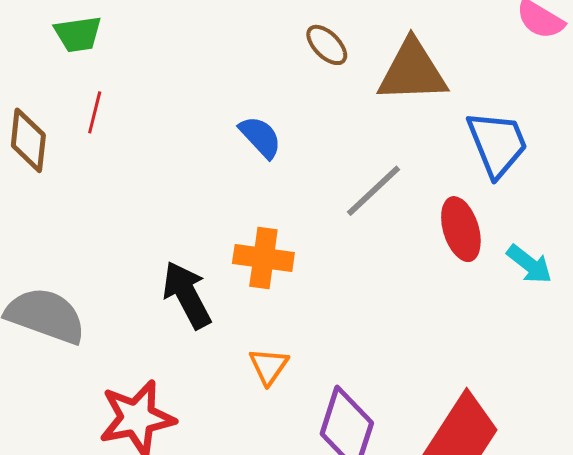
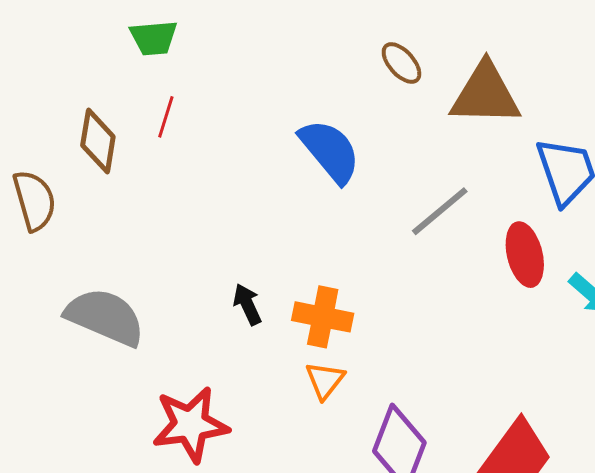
blue semicircle: (260, 137) -> (330, 151), size x1.5
orange cross: (263, 258) -> (323, 317), moved
black arrow: (187, 295) -> (247, 304), size x0.6

